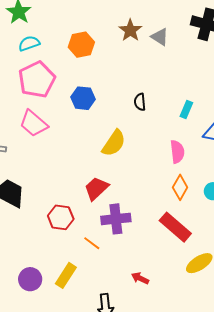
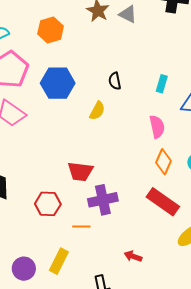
blue hexagon: (83, 98) -> (58, 83), size x1.4
yellow semicircle: (114, 143) -> (97, 111), moved, size x0.7
red trapezoid: (96, 188) -> (80, 171), turned -124
orange line: (92, 243) -> (81, 226), turned -30

